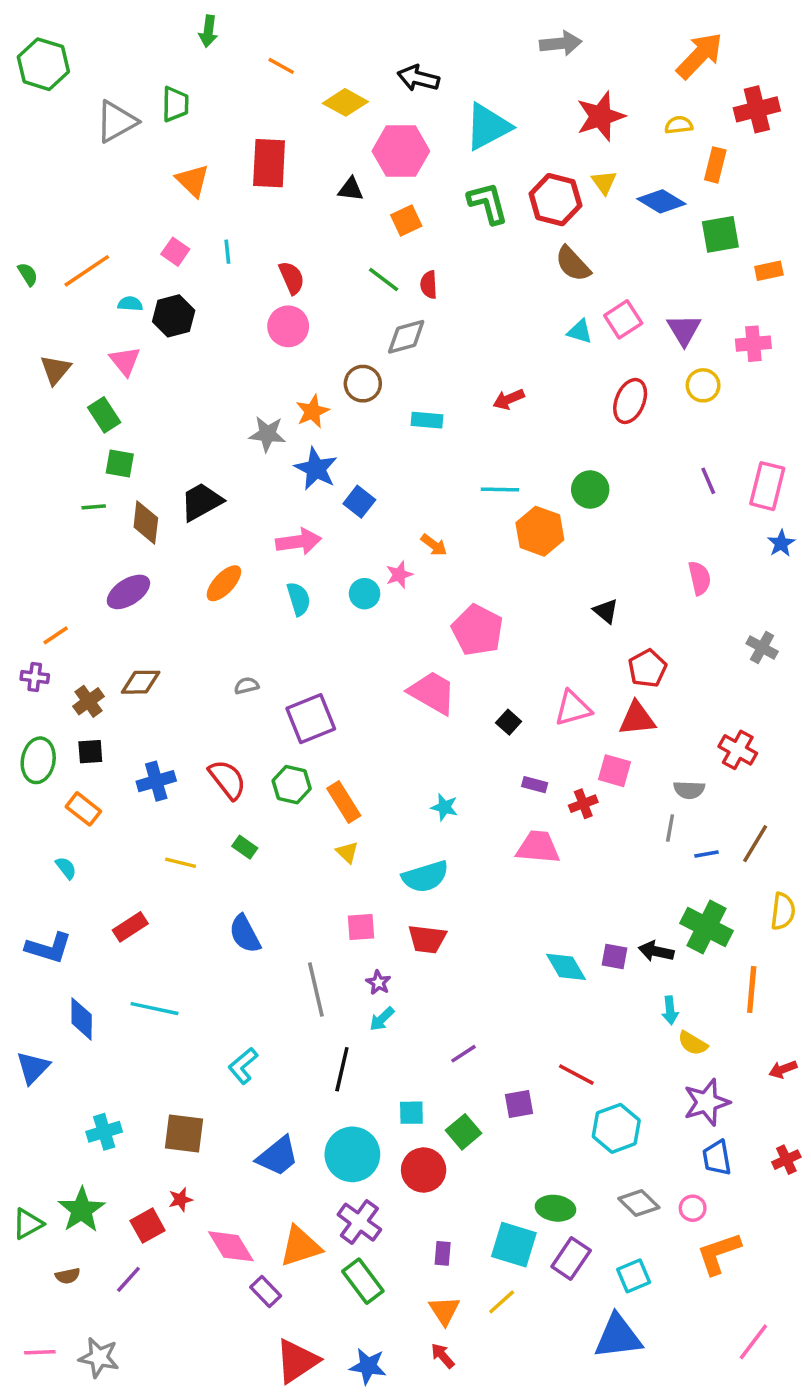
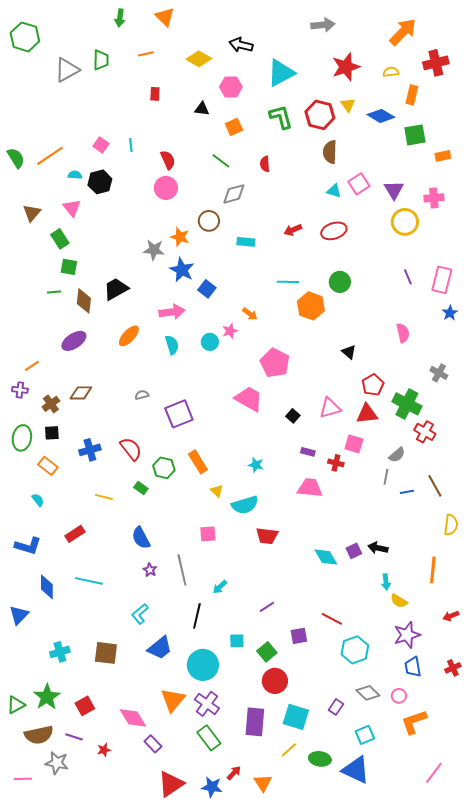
orange line: (281, 66) -> (146, 54), moved, turned -42
pink hexagon: (401, 151) -> (231, 87), size x0.7
red rectangle: (269, 163) -> (155, 94), size x0.5
orange triangle: (193, 181) -> (165, 17), moved
brown semicircle: (573, 264) -> (330, 152), turned 45
green semicircle: (28, 274) -> (16, 158), size x1.5
red semicircle: (429, 285) -> (265, 164), moved
yellow circle: (703, 385) -> (405, 222), size x1.4
red ellipse: (630, 401) -> (334, 231), moved, turned 50
orange star: (312, 411) -> (180, 237), turned -30
green hexagon: (292, 785) -> (164, 468), moved
gray semicircle: (689, 790) -> (397, 455), turned -42
red cross: (583, 804) -> (336, 463), turned 35
brown line: (755, 844) -> (435, 486), turned -60
yellow triangle: (347, 852) -> (217, 491), moved
green cross: (707, 927) -> (407, 404), moved
red trapezoid: (427, 939) -> (267, 536), moved
purple square: (615, 956) -> (354, 551), turned -35
purple star: (378, 983) -> (150, 570), moved
blue trapezoid: (278, 1156) -> (160, 648), moved
red circle: (424, 1170) -> (275, 681), moved
red star: (181, 1200) -> (104, 750), moved
green ellipse: (555, 1208) -> (320, 759), moved
orange triangle: (300, 1246) -> (173, 700), moved, turned -32
purple rectangle: (443, 1253) -> (255, 722), size x2.0
purple rectangle: (571, 1259) -> (336, 707), moved, size x0.7
brown semicircle: (68, 1276) -> (39, 735), size x2.0
purple line: (128, 1279) -> (74, 737), turned 66
orange triangle: (444, 1311) -> (263, 783), moved
blue triangle: (618, 1337) -> (356, 770), turned 32
red arrow: (443, 1356) -> (234, 773), moved, turned 84
gray star: (99, 1357) -> (57, 763), moved

